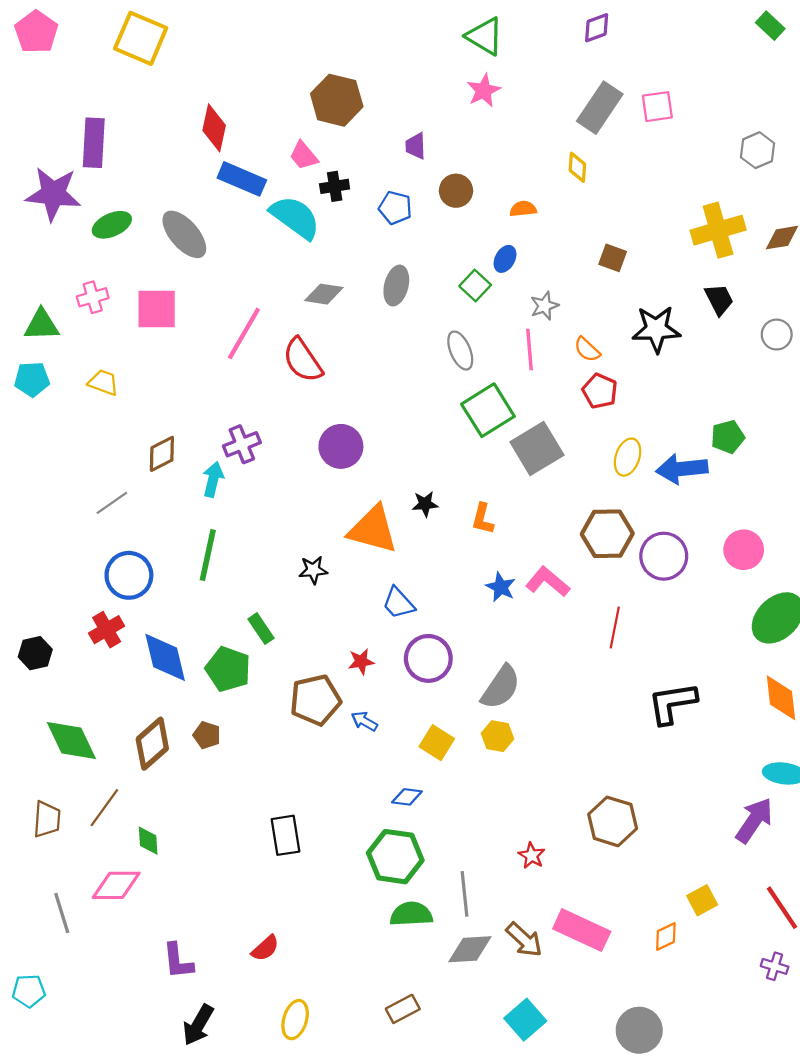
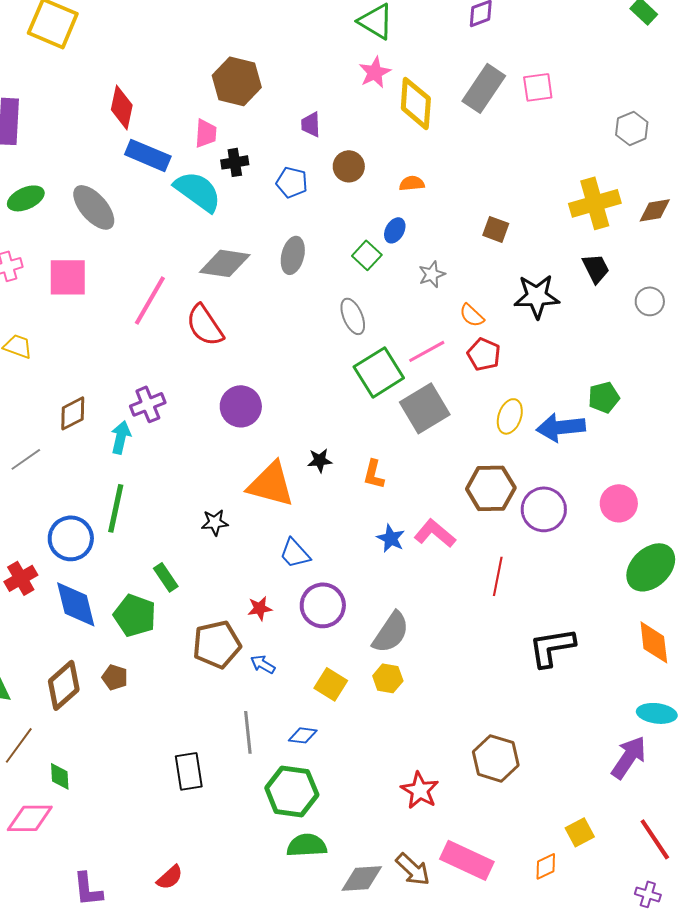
pink trapezoid: (304, 156) -> (206, 133), turned -136
yellow diamond: (577, 167) -> (416, 103), moved, size x1.8
gray diamond: (324, 294) -> (225, 263), size x1.4
pink line: (529, 349) -> (427, 351), moved, turned 66
blue circle: (129, 575) -> (71, 538), moved
red star: (532, 856) -> (420, 790), size x1.5
gray line: (465, 894) -> (248, 732), moved

